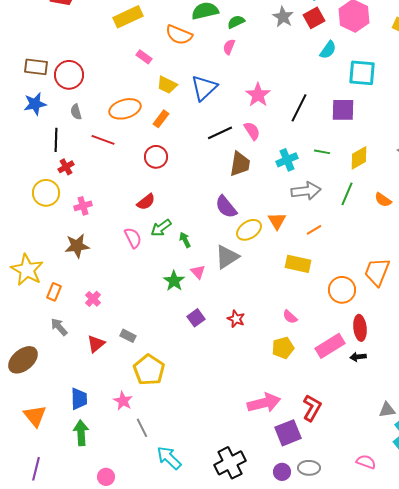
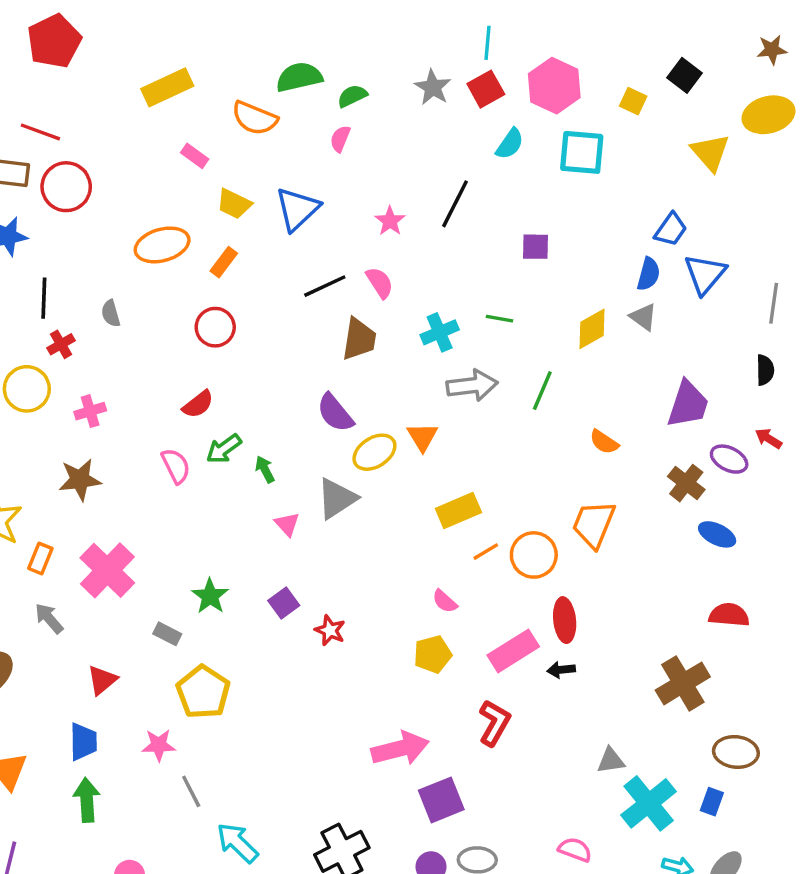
cyan square: (362, 73) -> (582, 152), moved
pink star: (258, 95) -> (390, 221), size x0.7
black line: (299, 108) -> (455, 204), moved
purple square: (343, 110) -> (535, 247), size x0.7
gray semicircle: (76, 112) -> (111, 313), moved
red line: (103, 140) -> (40, 132), moved
yellow diamond: (359, 158) -> (592, 329), moved
orange semicircle: (383, 200) -> (604, 442), moved
orange line: (314, 230) -> (486, 552), moved
yellow rectangle: (298, 264) -> (458, 510), turned -35
green star: (174, 281) -> (210, 596), moved
pink cross: (93, 299) -> (107, 570), size x2.0
red star: (236, 319) -> (330, 630), moved
red triangle: (96, 344) -> (102, 680), moved
pink star: (123, 401) -> (159, 745), turned -30
red L-shape: (312, 408) -> (494, 723), moved

